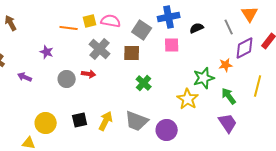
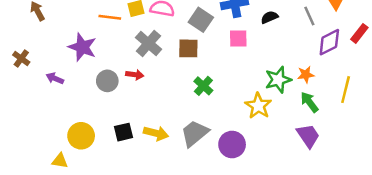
purple star: (47, 52) -> (82, 47), size x1.6
orange star: (226, 65) -> (306, 75), moved
yellow arrow: (106, 121) -> (156, 133), turned 78
gray trapezoid: (137, 121) -> (195, 133), turned 120

